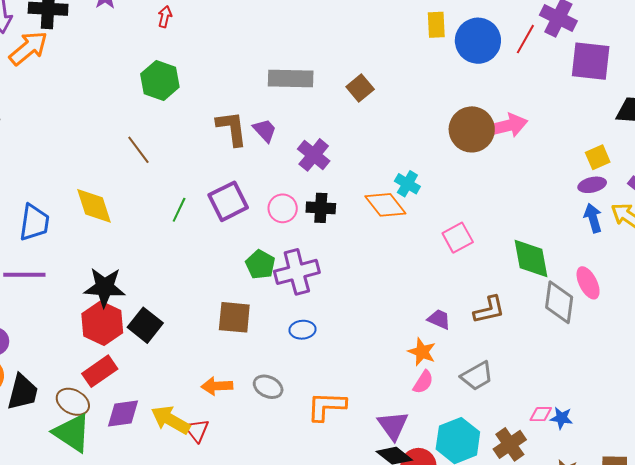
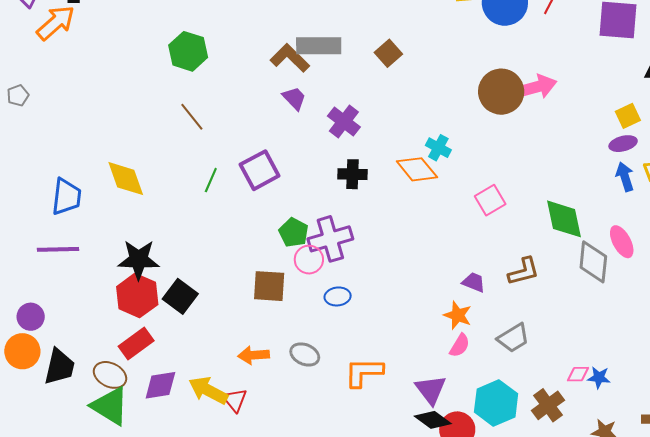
brown L-shape: (232, 128) -> (290, 58), moved, turned -36
brown line: (138, 150) -> (192, 117), moved
pink circle: (283, 208) -> (309, 260), moved

